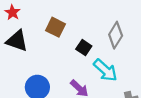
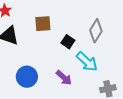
brown square: (56, 27) -> (43, 24), turned -30

